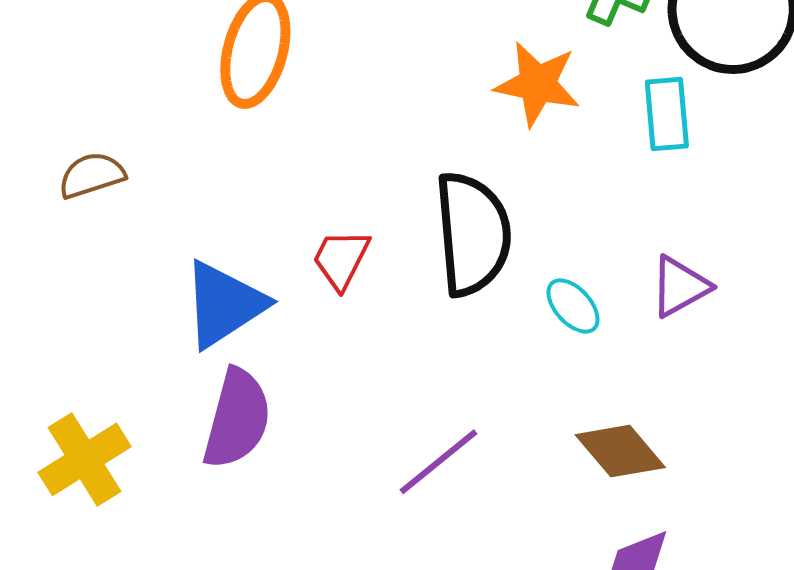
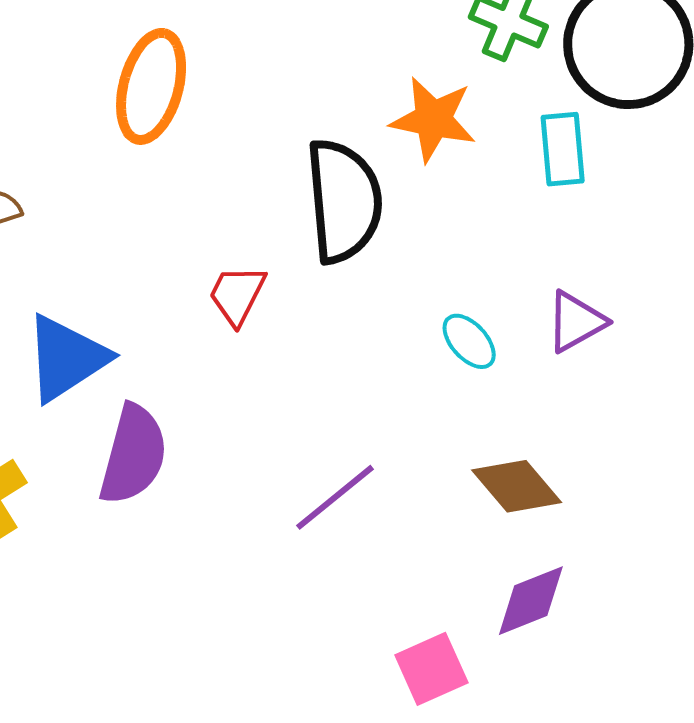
black semicircle: (473, 234) -> (344, 201), moved
blue triangle: (224, 304) -> (66, 358), moved

